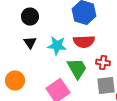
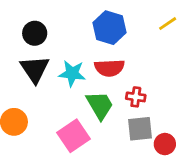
black triangle: (30, 43) -> (35, 69), size x1.6

